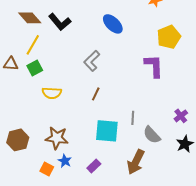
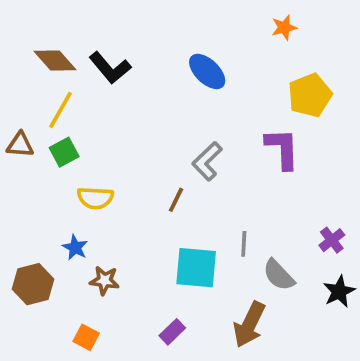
gray L-shape: (92, 61) -> (207, 161), moved
brown star: (57, 138) -> (104, 280), size x0.7
blue star: (65, 161) -> (75, 247), moved

